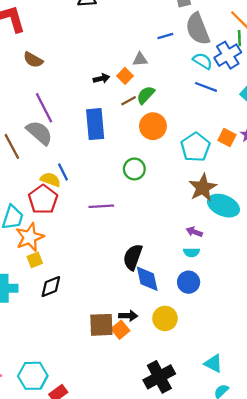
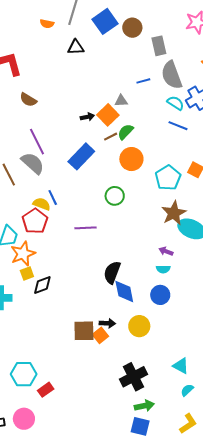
orange square: (125, 76) -> (108, 115), size x1.5
blue rectangle: (95, 124) -> (81, 156), turned 48
black diamond: (51, 287) -> (42, 285), moved

